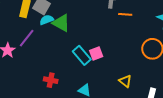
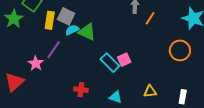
orange line: (125, 14) -> (150, 18), turned -56
yellow triangle: (125, 81) -> (150, 91), moved, turned -40

